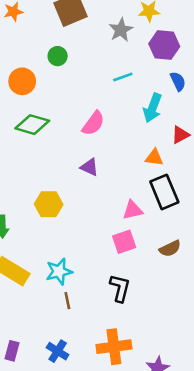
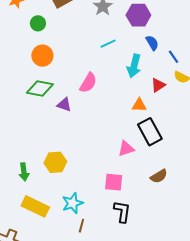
green circle: (58, 56) -> (38, 23), moved
orange circle: (22, 81) -> (42, 56), moved
purple triangle: (89, 167) -> (64, 105), moved
yellow hexagon: (49, 204) -> (55, 162), moved
pink square: (124, 242) -> (114, 182), moved, turned 30
brown line: (67, 301) -> (81, 226), turned 32

